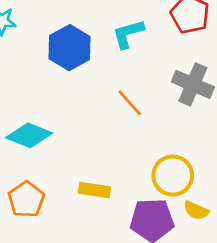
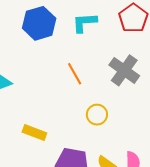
yellow circle: (173, 176) -> (97, 115), moved, size x0.7

